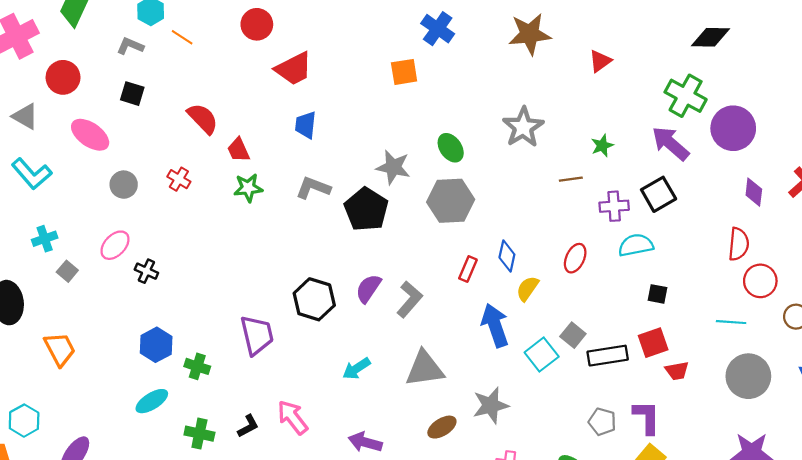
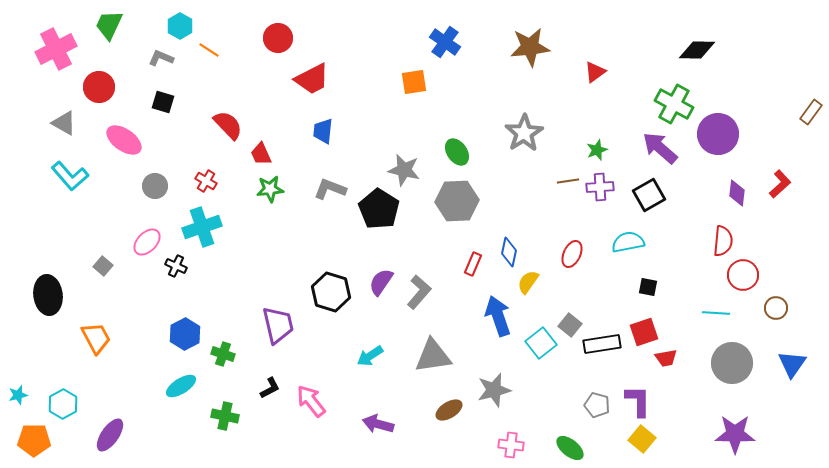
purple cross: (614, 206) -> (600, 187), moved
cyan cross: (45, 239) -> (202, 227), moved, size x1.6
black L-shape: (248, 426) -> (270, 388), moved

